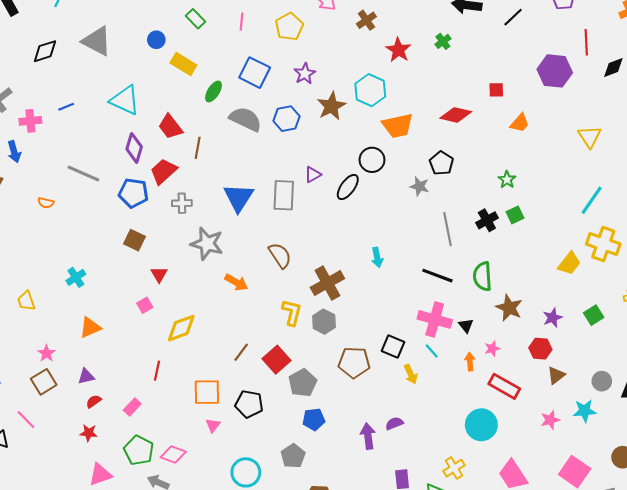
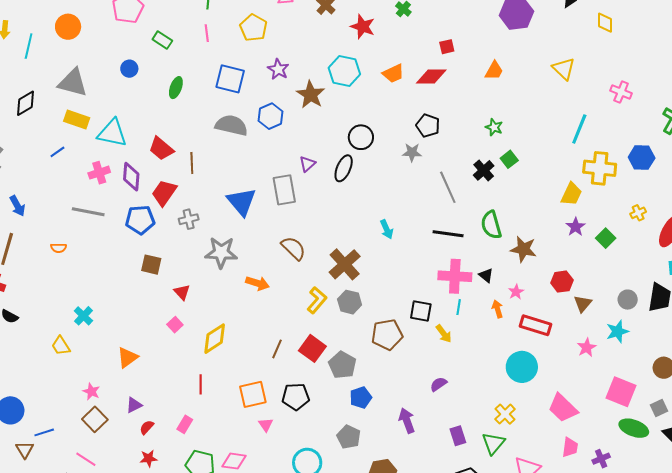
yellow rectangle: (183, 64) -> (77, 119), moved
red square: (496, 90) -> (447, 47), moved
green ellipse: (213, 91) -> (176, 88), moved
pink cross: (30, 121) -> (99, 173), moved
orange trapezoid: (398, 126) -> (393, 73), moved, size x0.7
cyan cross: (76, 277) -> (83, 316), moved
yellow L-shape: (292, 312) -> (317, 300), turned 40
purple star: (553, 318) -> (576, 227), moved
cyan line: (432, 351) -> (459, 307), turned 63
purple arrow: (368, 436) -> (407, 421), moved

